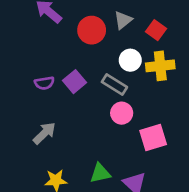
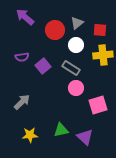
red square: (156, 30) -> (100, 30), turned -32
white circle: (130, 60) -> (76, 45), moved
purple semicircle: (44, 83) -> (22, 57), moved

